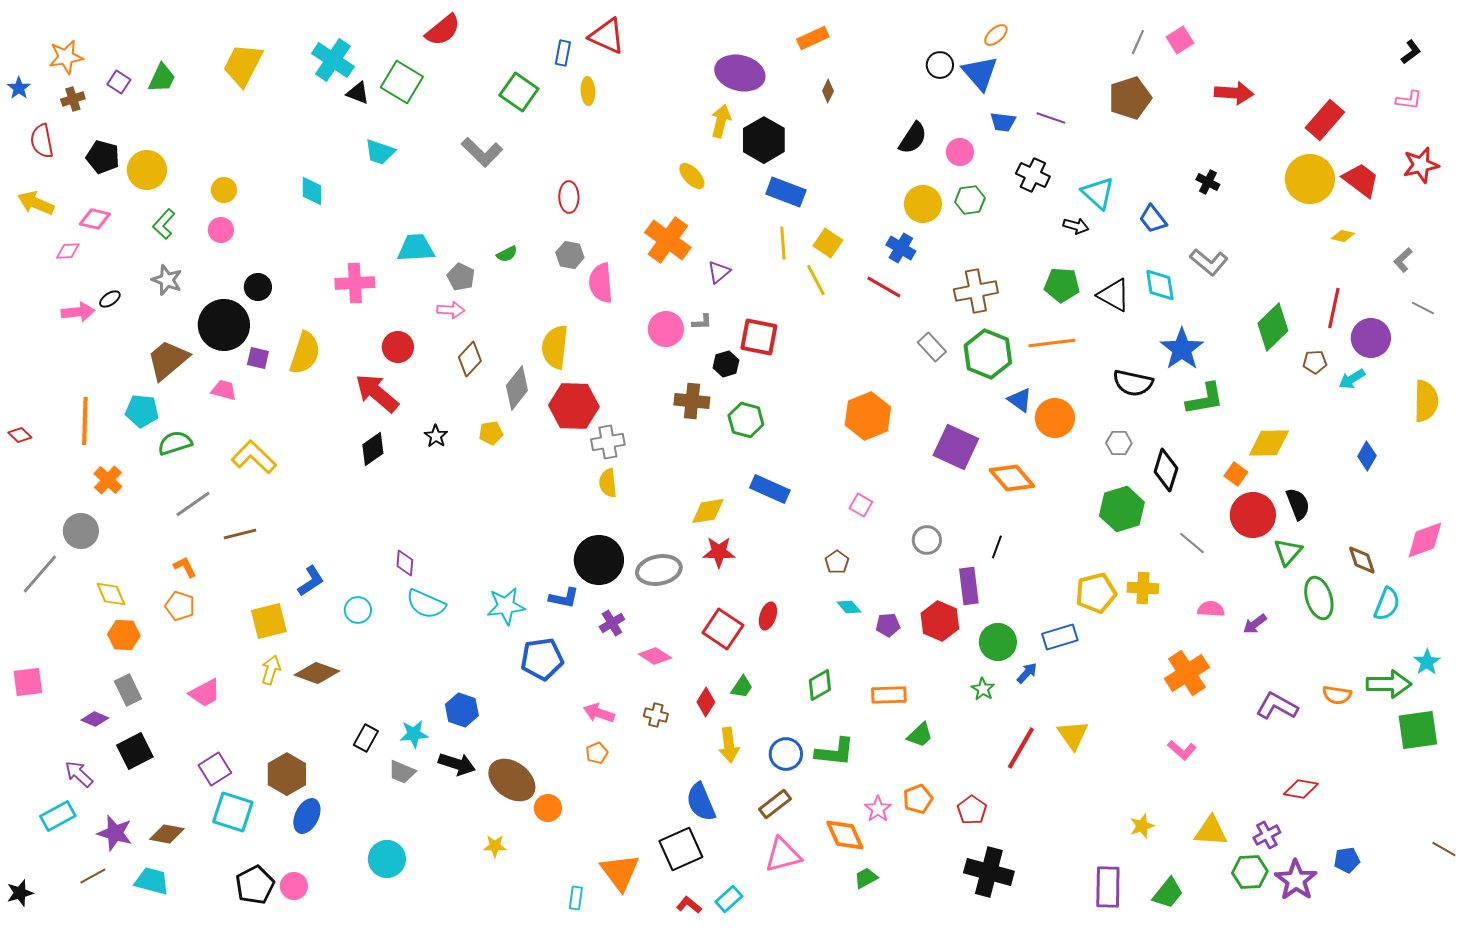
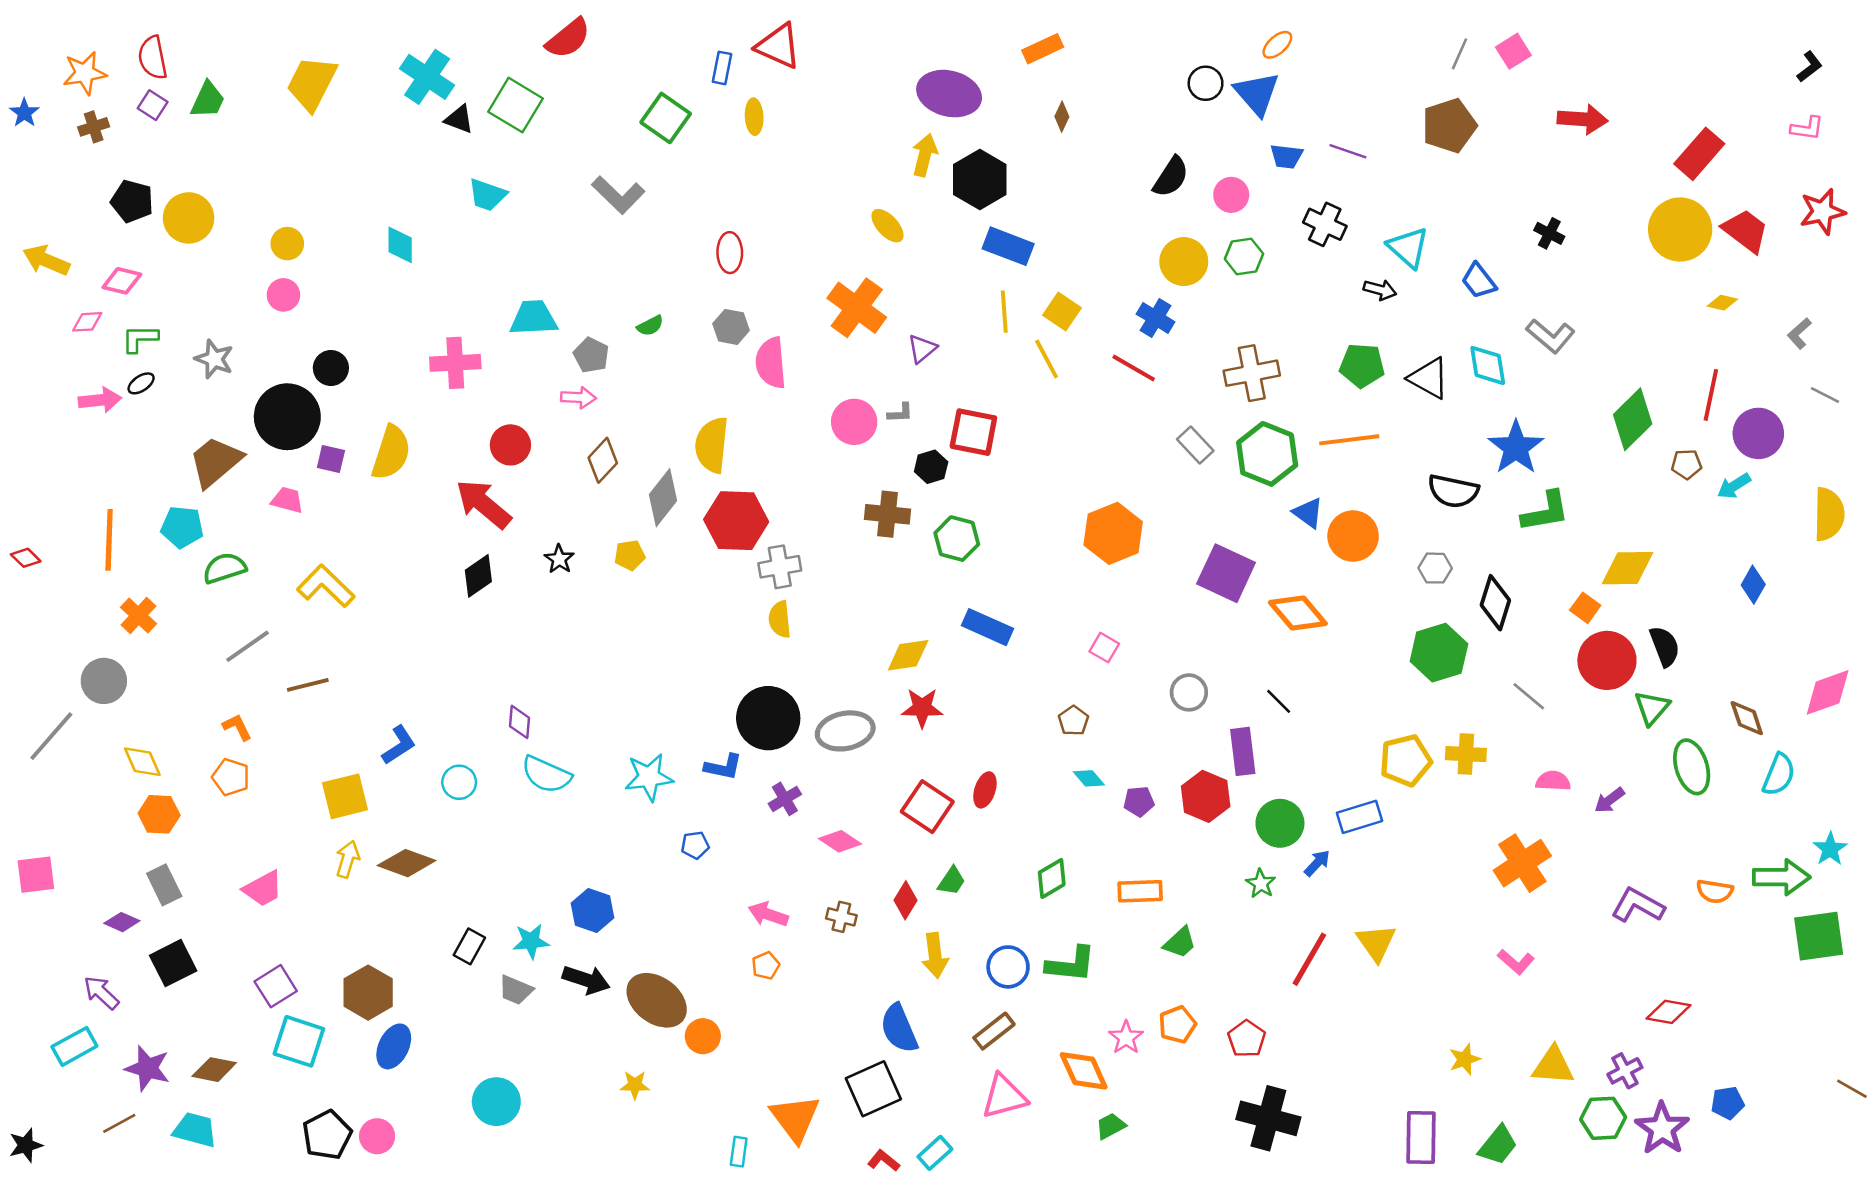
red semicircle: (42, 141) -> (153, 58), moved
green L-shape: (164, 224) -> (140, 338), moved, turned 48
black line: (997, 547) -> (1279, 701), turned -65
blue pentagon: (542, 659) -> (695, 845), size x0.5

